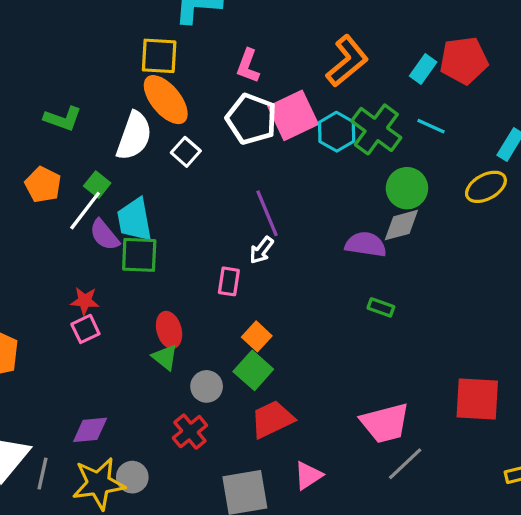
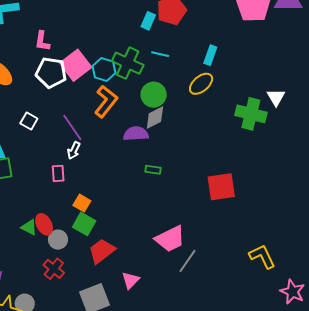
orange L-shape: (347, 61) -> (106, 101), moved
white square: (186, 152) -> (29, 121), moved
red ellipse: (169, 330) -> (44, 224), moved
red square: (477, 399) -> (221, 187), moved

